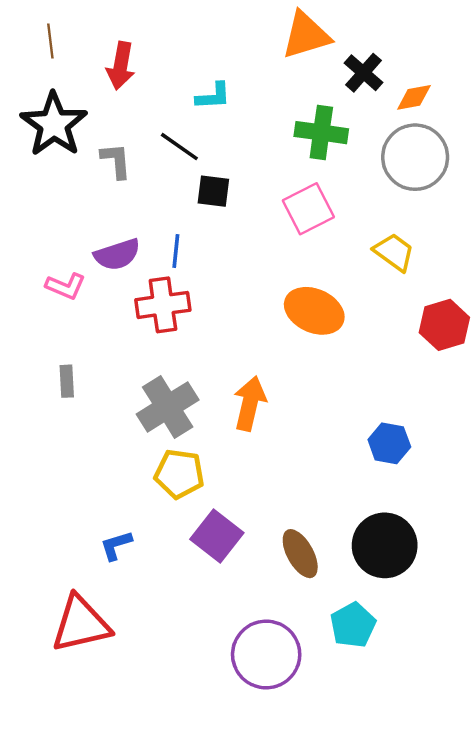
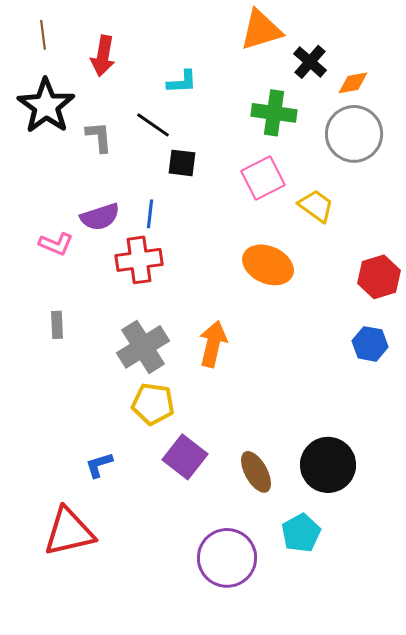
yellow trapezoid: (394, 252) -> (316, 206), moved
blue hexagon: (389, 443) -> (370, 344), moved

